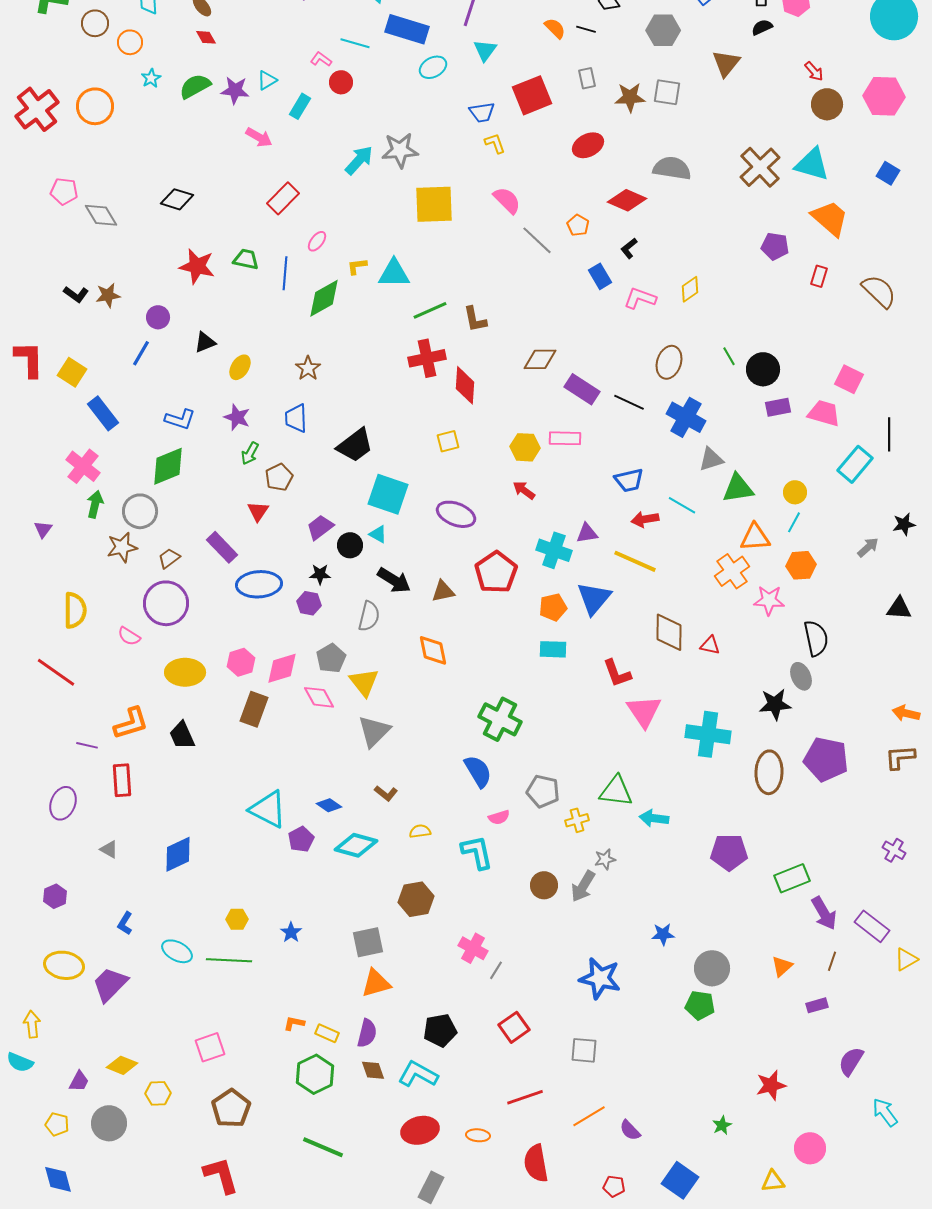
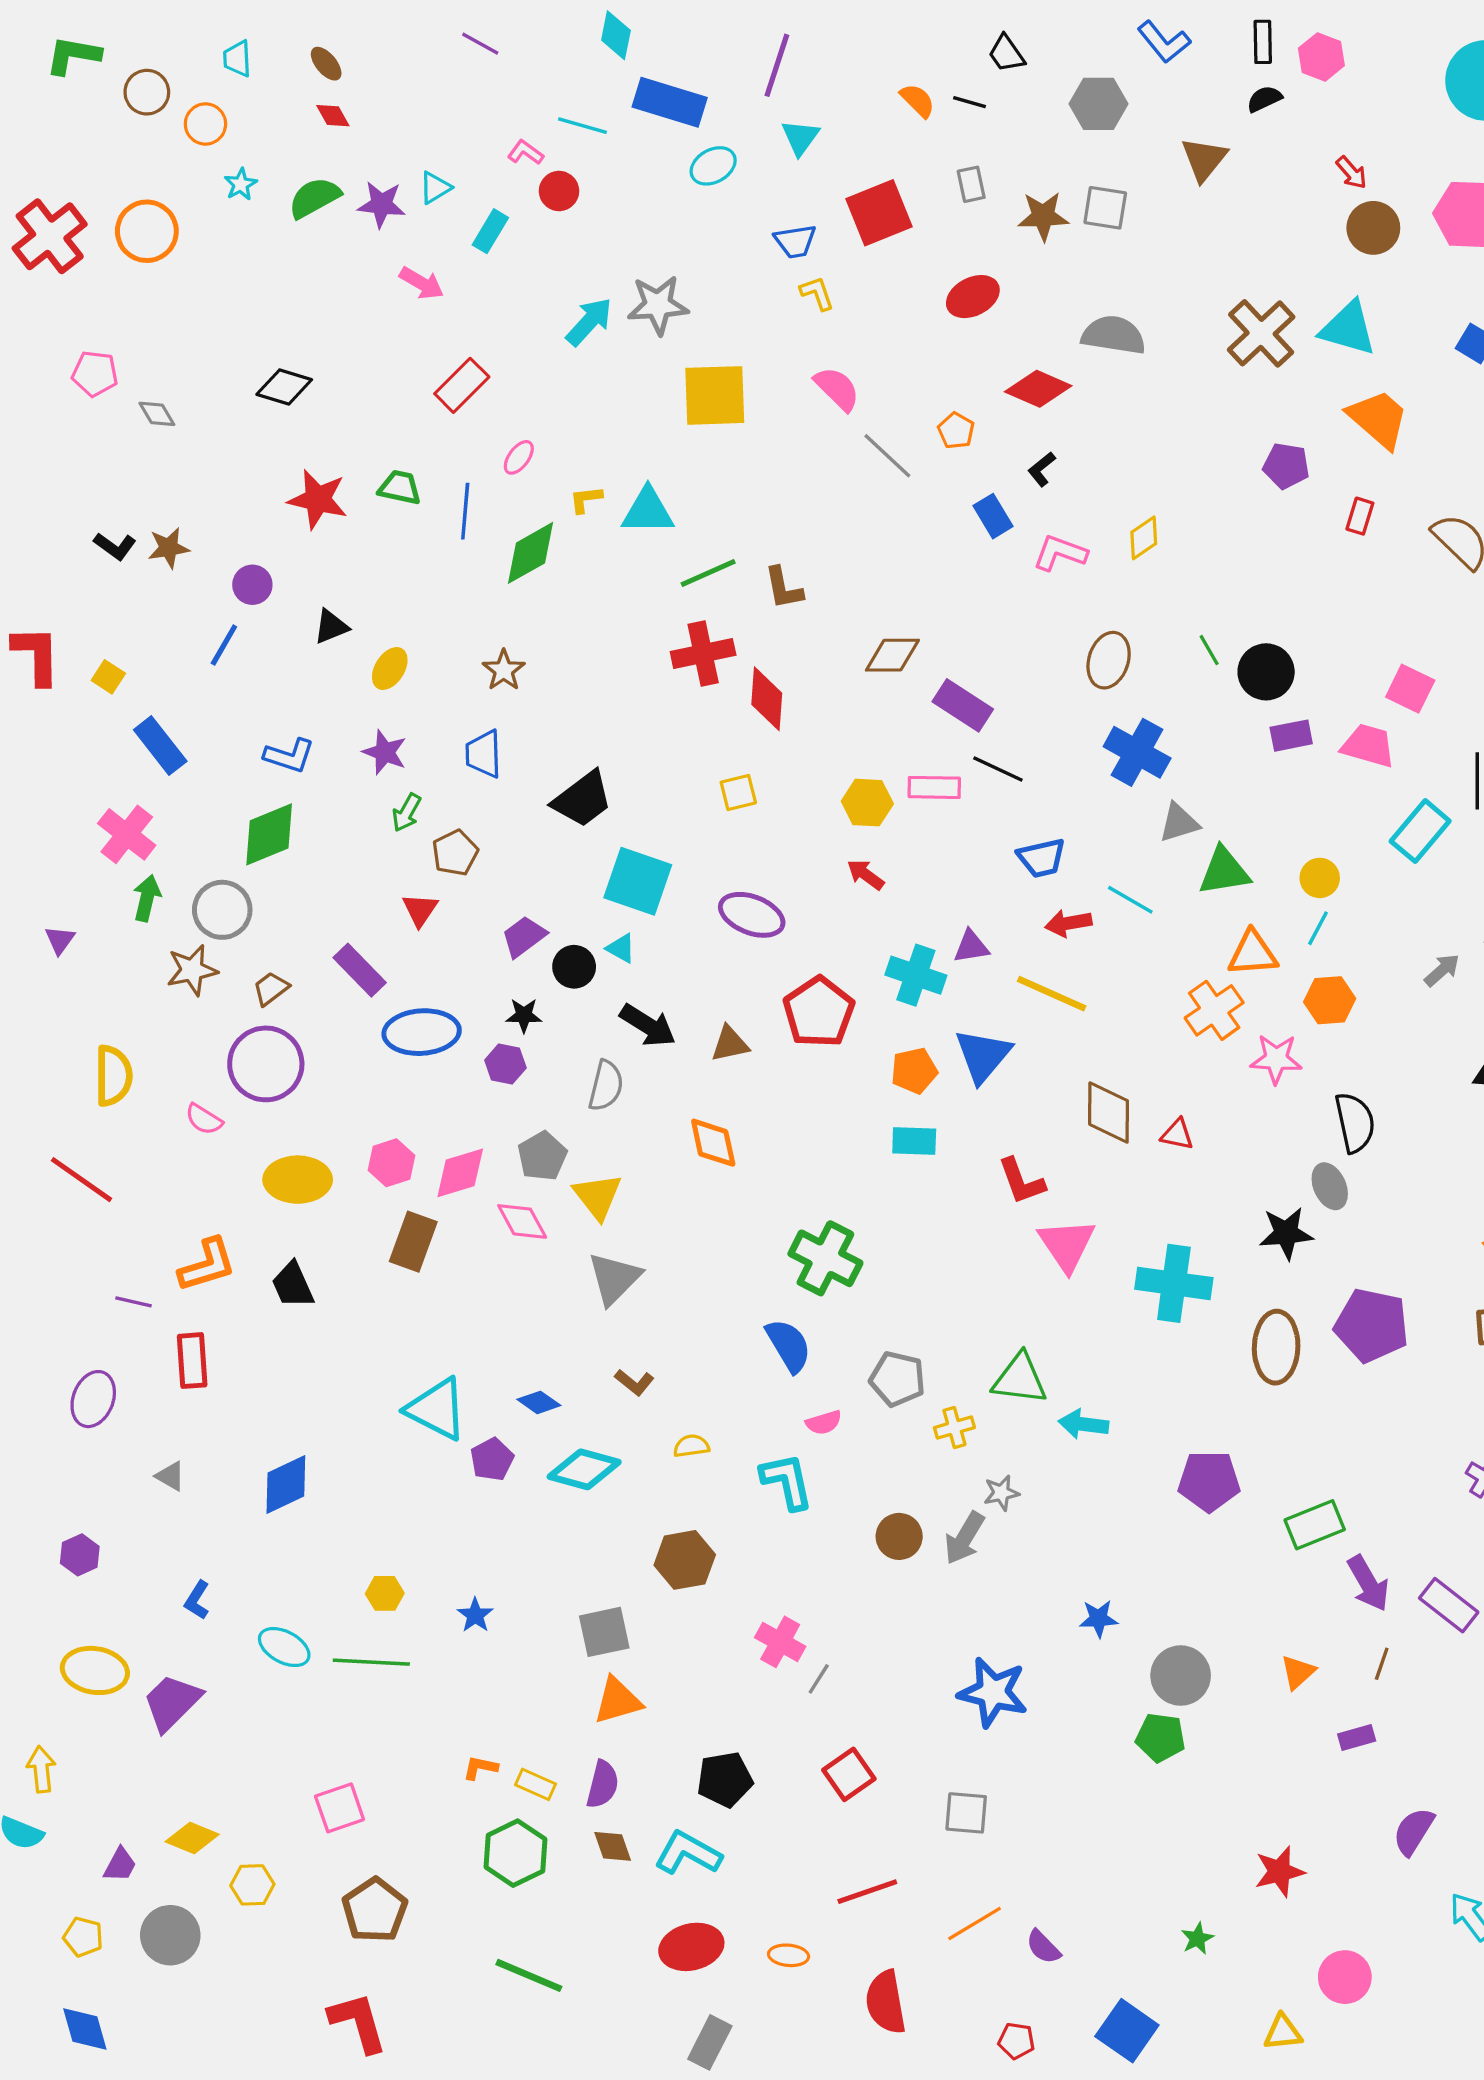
gray diamond: (101, 215) -> (157, 414), size x0.7
yellow square: (72, 372) -> (108, 677), size x0.7
black line: (629, 402) -> (998, 769), moved

